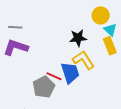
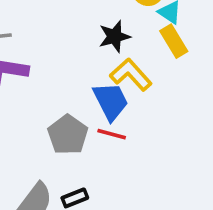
red line: (54, 76) -> (112, 134), moved

